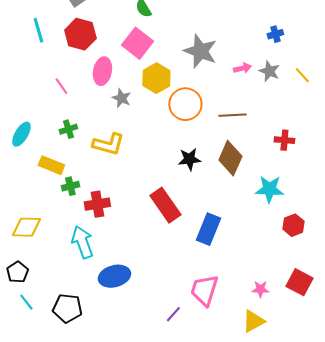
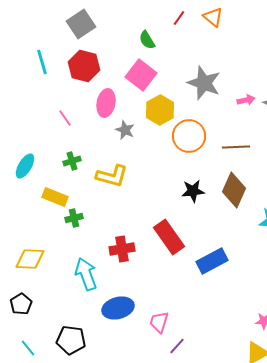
red cross: (97, 204) -> (122, 249), moved
blue rectangle: (208, 229) -> (212, 261), turned 40
pink trapezoid: (204, 290) -> (159, 322), moved, size x0.7
cyan line: (26, 302) -> (28, 348), moved

